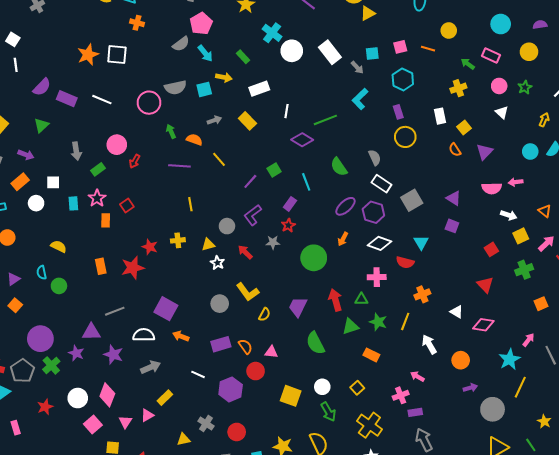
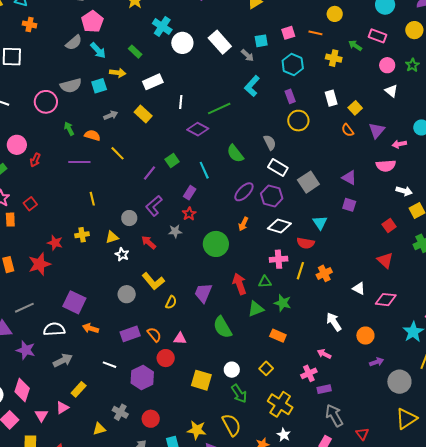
yellow cross: (458, 88) -> (334, 58), moved, turned 35
pink arrow: (516, 182) -> (399, 144), moved
yellow line: (405, 321) -> (300, 271), moved

